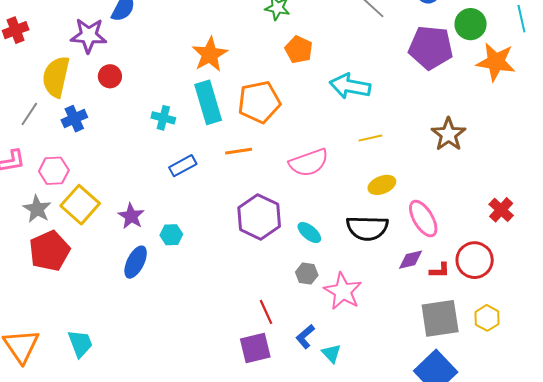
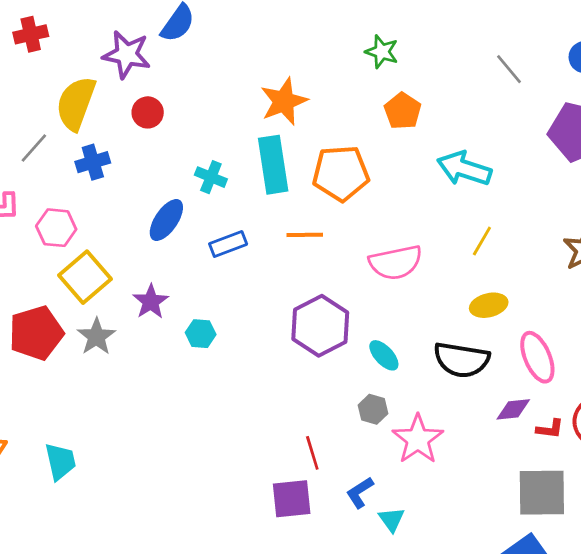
yellow line: (370, 138) -> (482, 241), turned -55
gray star: (37, 209) -> (96, 337), moved
blue ellipse: (136, 262) -> (166, 220), moved

